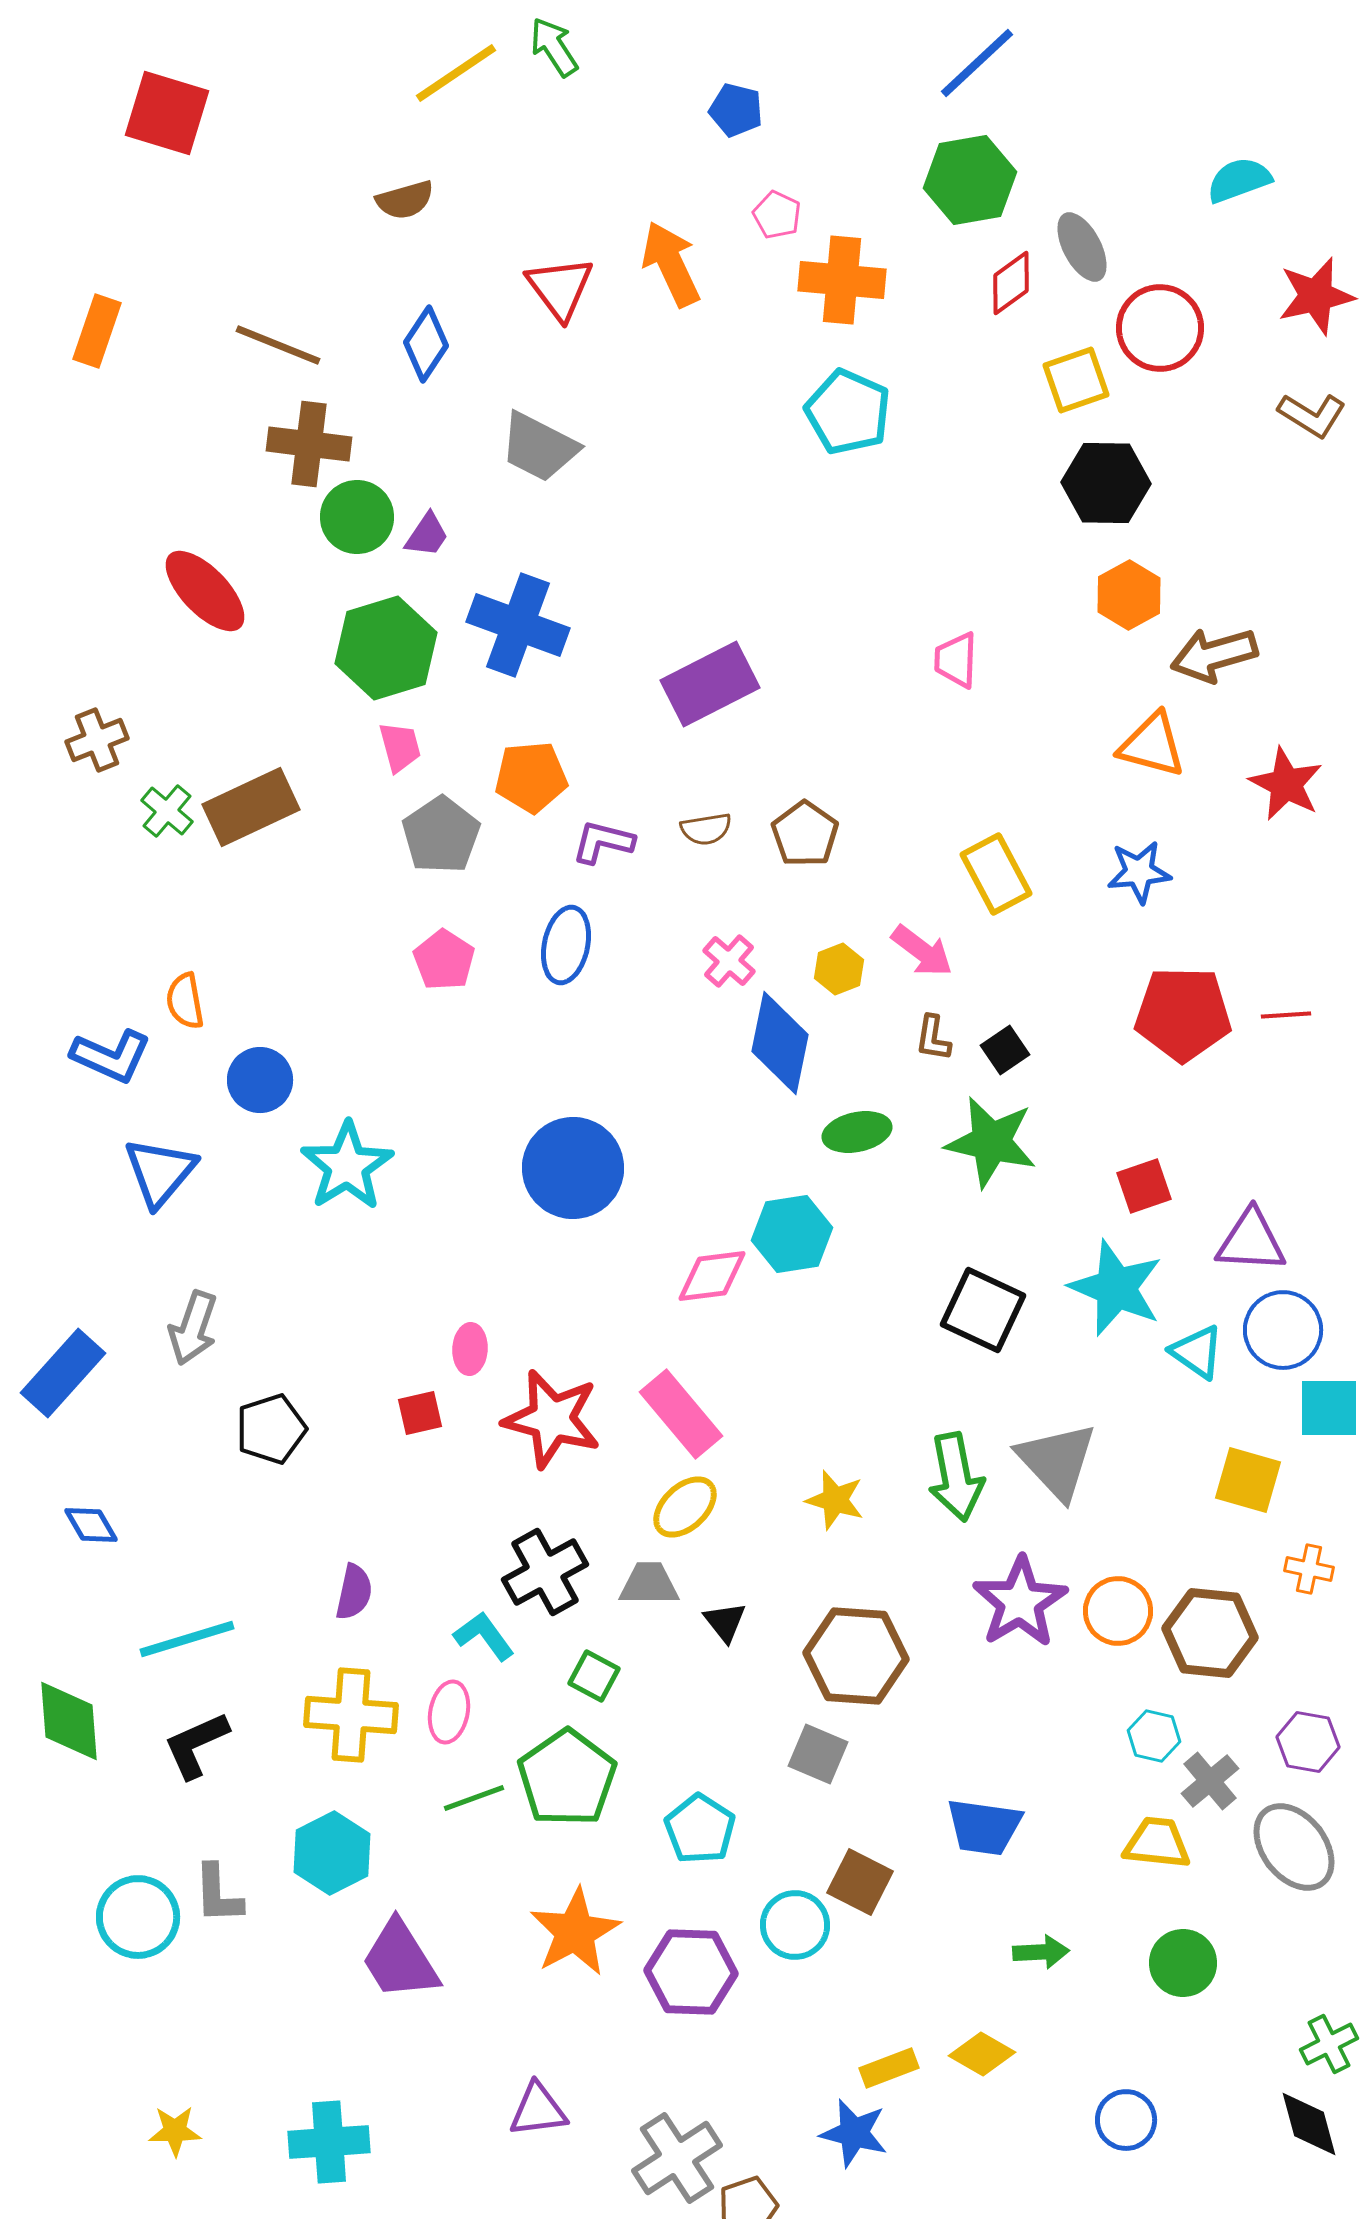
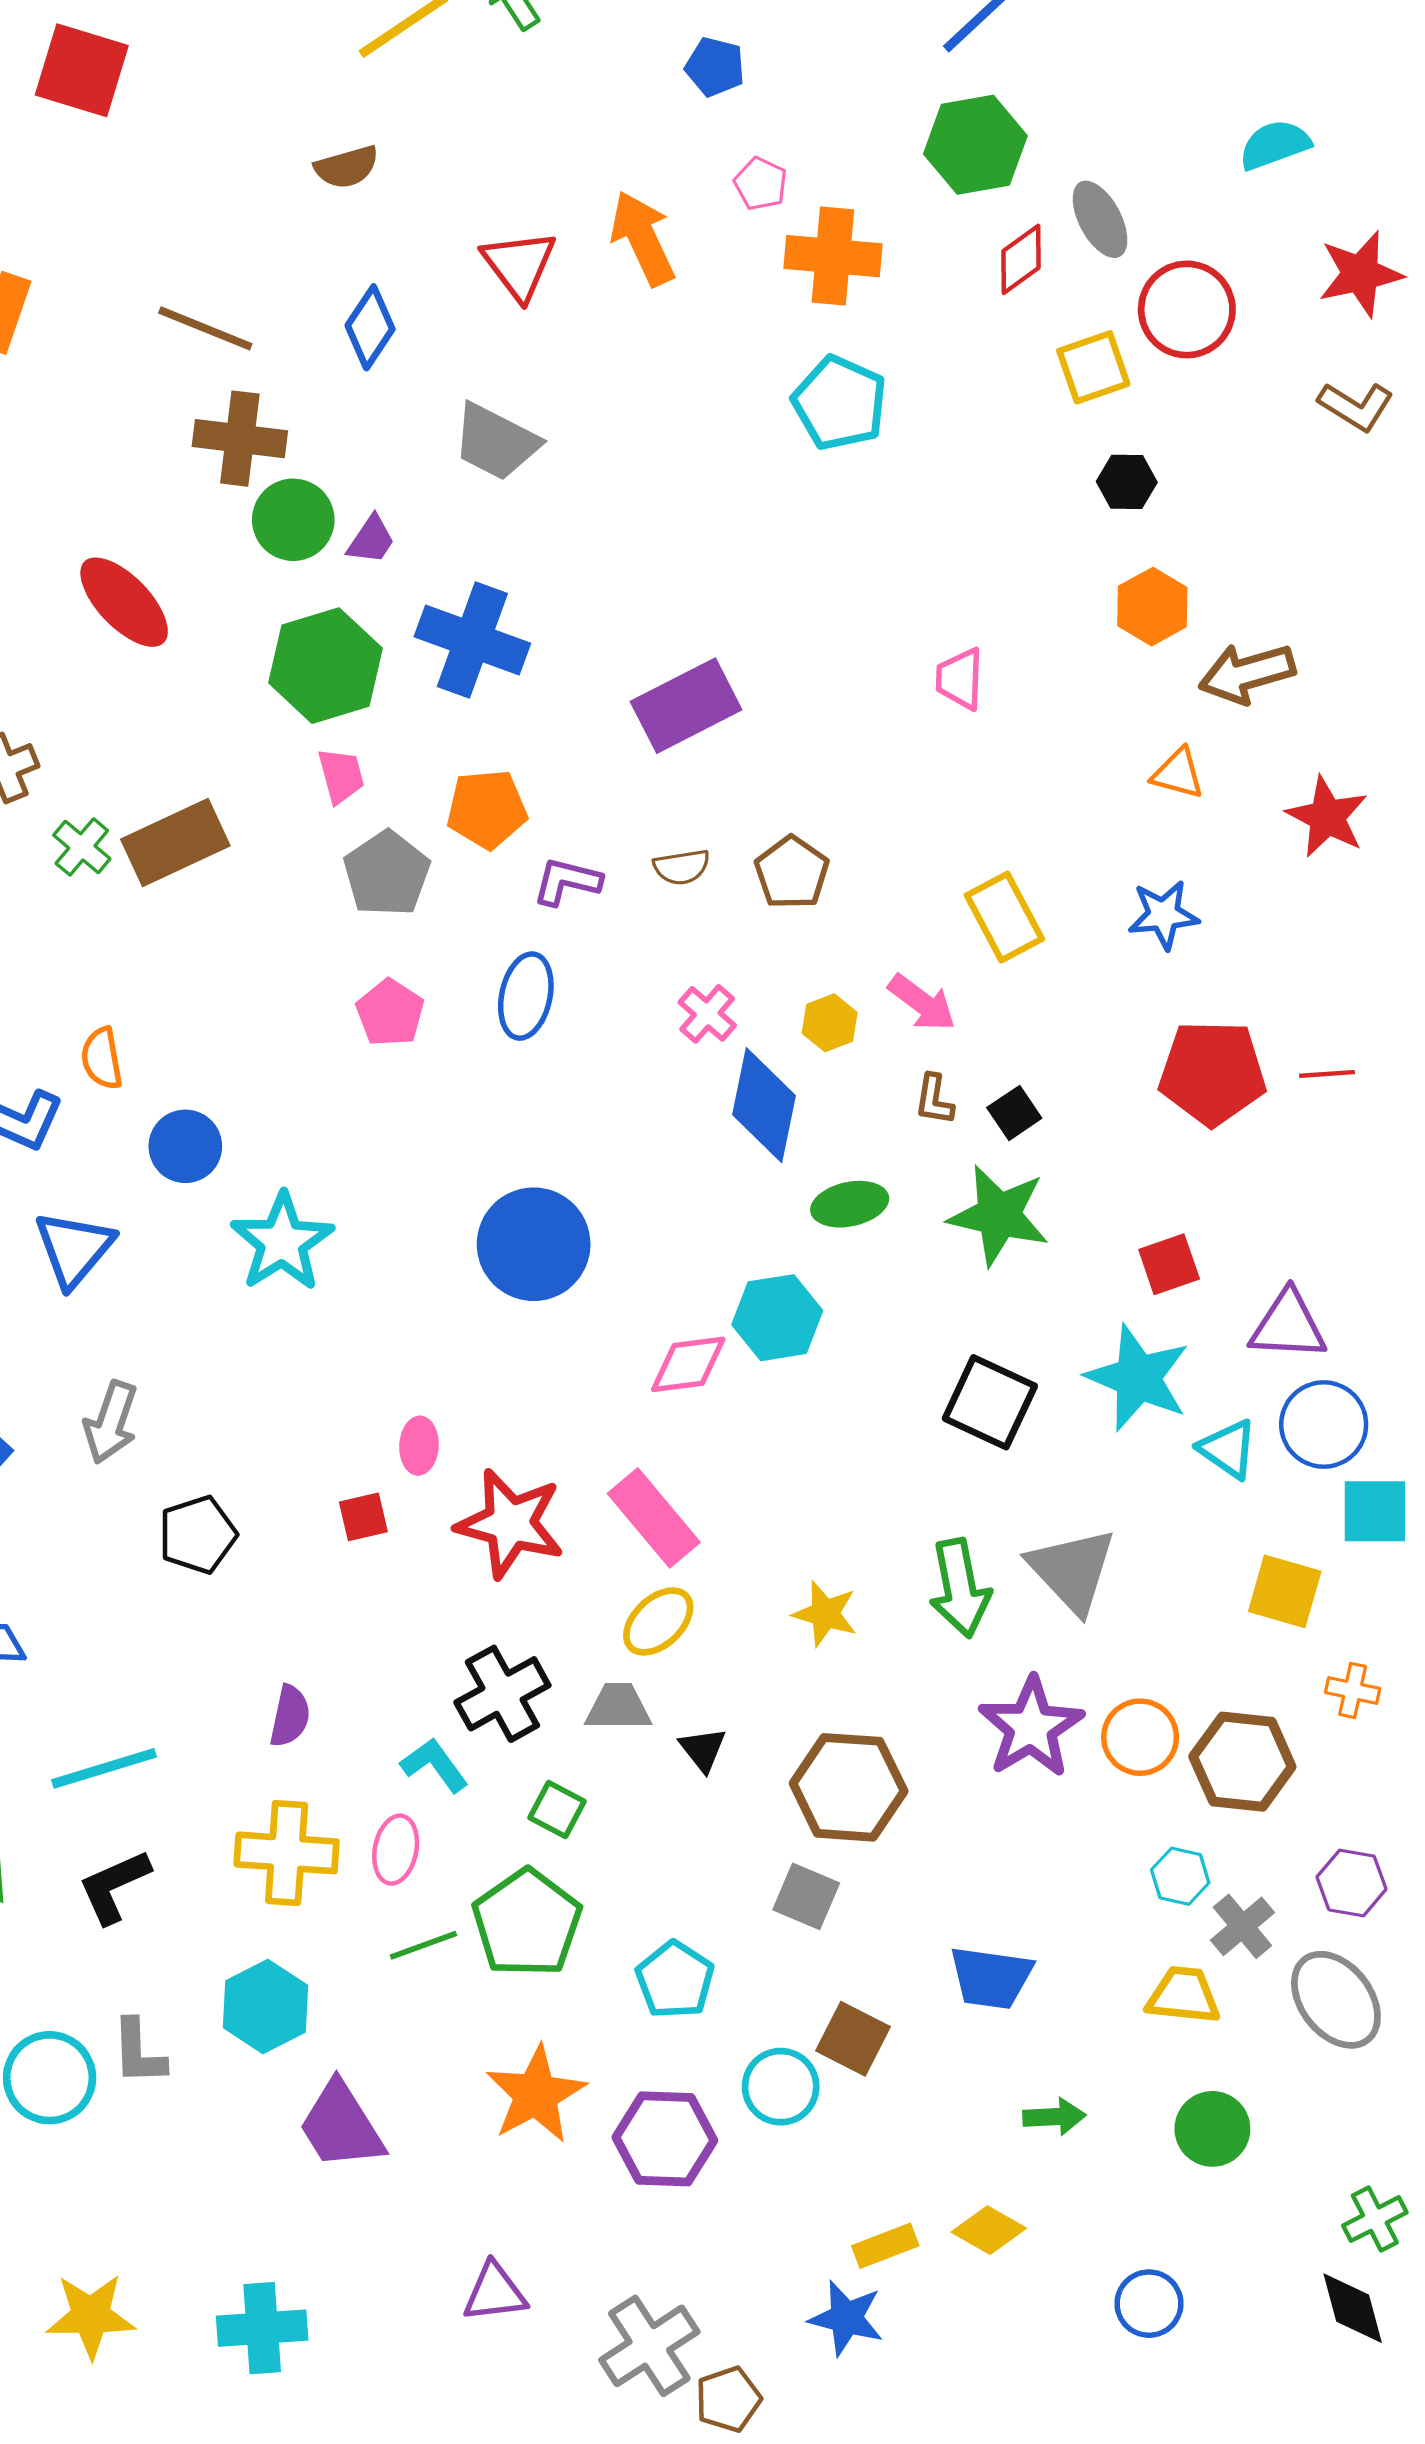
black hexagon: (1106, 483) -> (1127, 482), size x0.6
orange triangle: (1152, 745) -> (1178, 774), size x0.7
yellow star: (175, 2131) -> (91, 2316), size x1.5

